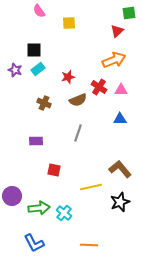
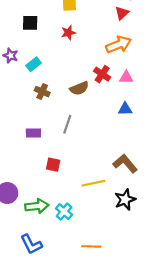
black square: (34, 50) -> (30, 23), moved
cyan rectangle: (38, 69) -> (33, 64), moved
red star: (68, 77) -> (68, 33), moved
gray line: (78, 133) -> (67, 124), moved

